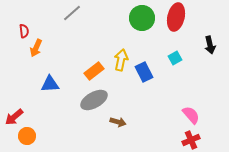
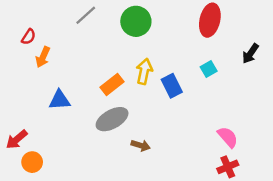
green circle: (142, 18) -> (136, 21), moved
red semicircle: (24, 31) -> (29, 37), turned 40
black arrow: (210, 45) -> (250, 54), turned 48

